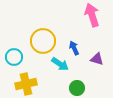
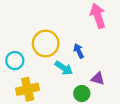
purple triangle: (97, 59) -> (98, 79), moved

